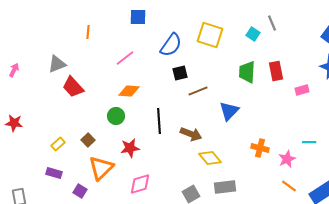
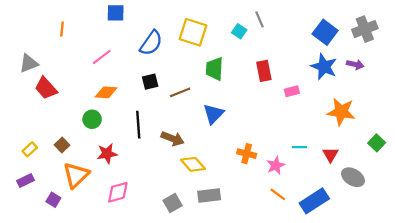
green trapezoid: (247, 72) -> (214, 69), moved
black square: (180, 73) -> (150, 82), moved
purple rectangle: (54, 173) -> (25, 180), turned -42

